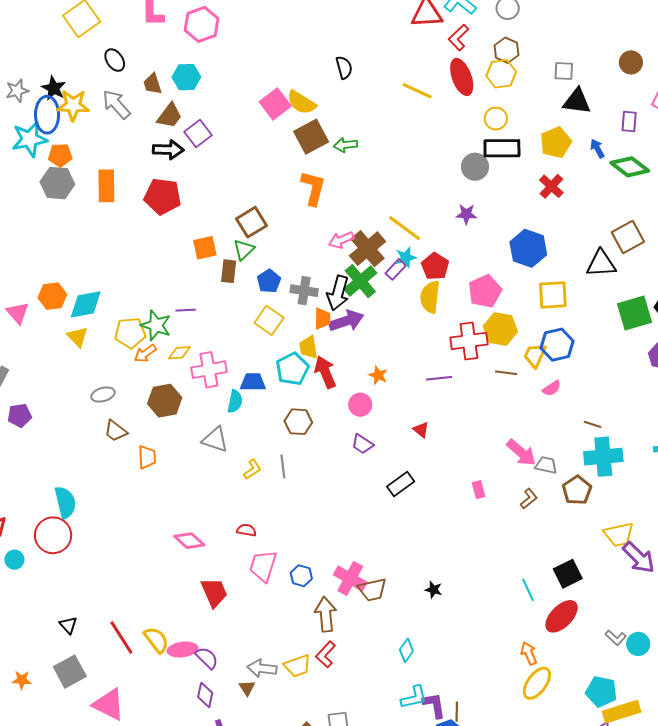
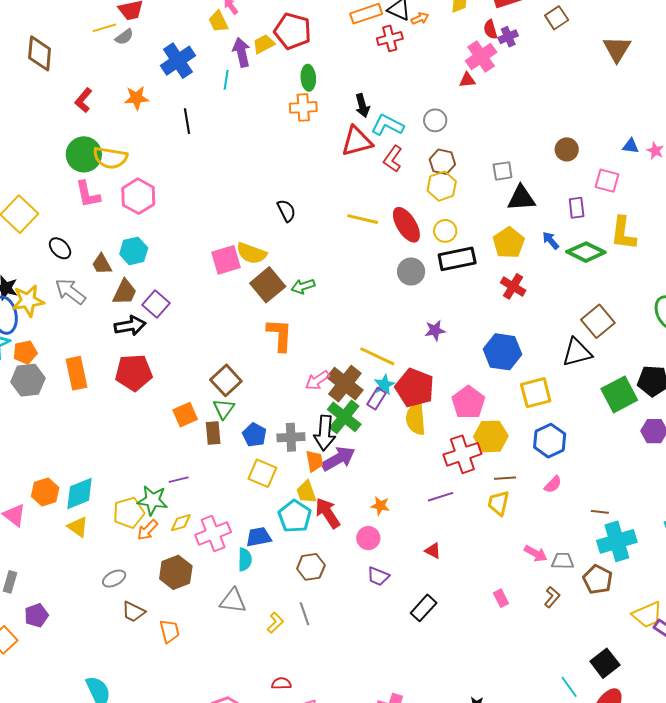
red ellipse: (462, 77) -> (406, 225), moved
pink square: (275, 104) -> (226, 260), turned 32
gray circle: (475, 167) -> (411, 272), moved
red pentagon: (435, 266) -> (415, 388), size x1.4
yellow trapezoid: (535, 355) -> (498, 503), moved
pink arrow: (521, 453) -> (536, 554), size x0.7

